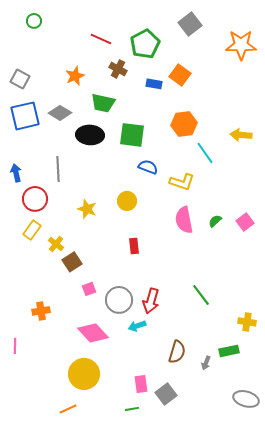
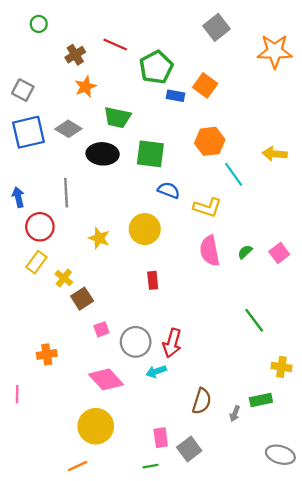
green pentagon: (145, 44) -> (156, 67), moved
brown cross: (118, 69) -> (75, 55), moved, turned 30
yellow circle: (127, 201) -> (145, 229), size x1.4
green line: (201, 295) -> (254, 320), moved

